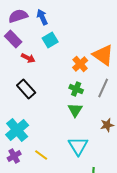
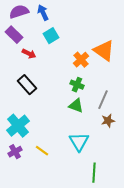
gray line: (103, 88) -> (103, 100), moved
green triangle: (75, 110) -> (76, 106), turned -42

